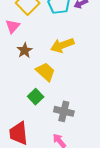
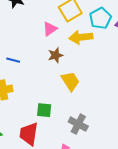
yellow arrow: (62, 45) -> (81, 37), moved
green square: (36, 97) -> (44, 110), moved, turned 35

